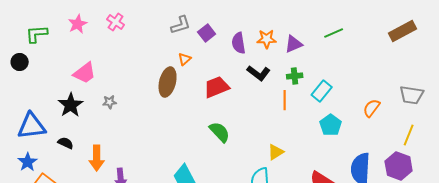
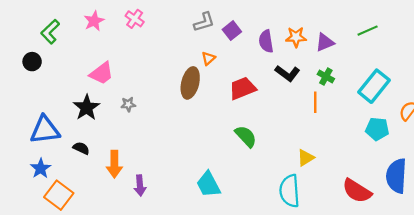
green L-shape: (37, 34) -> (50, 32), turned -40
green cross: (295, 76) -> (326, 77), turned 35
cyan rectangle: (322, 91) -> (374, 86), moved, size x1.4
cyan pentagon: (331, 125) -> (377, 129), moved, turned -30

